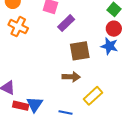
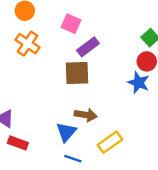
brown square: (80, 51) -> (77, 73), moved
blue triangle: (35, 104) -> (66, 132), moved

